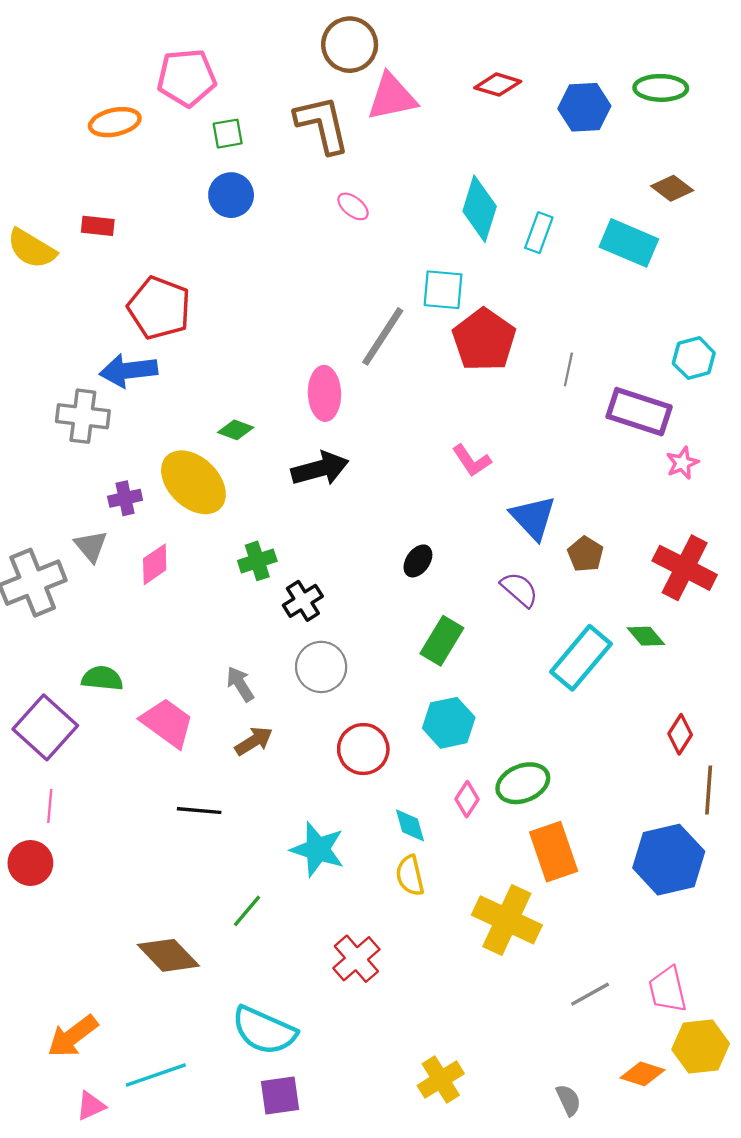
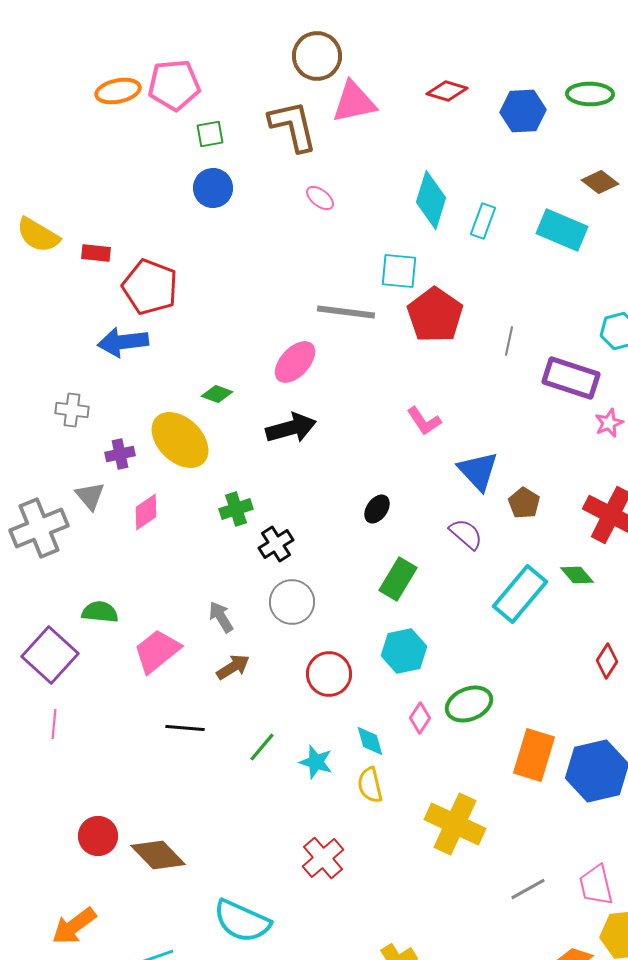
orange ellipse: (115, 122) -> (118, 91), moved
red rectangle: (98, 226) -> (96, 253), moved
gray line: (383, 336) -> (346, 312), turned 64
pink ellipse: (325, 393) -> (295, 362), turned 45
gray cross: (83, 416) -> (72, 410), moved, size x0.7
pink trapezoid: (167, 723) -> (157, 651), turned -75
cyan star: (318, 849) -> (316, 762), moved, size x0.7
orange rectangle: (554, 852) -> (534, 755), moved, turned 36
red circle: (30, 863) -> (98, 836), moved
green line: (247, 911) -> (262, 747), moved

